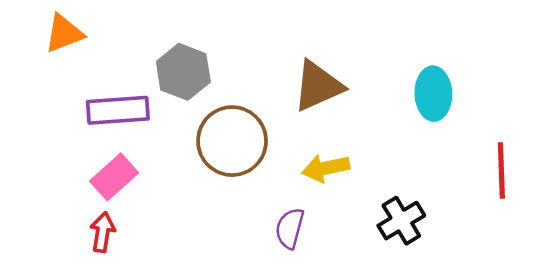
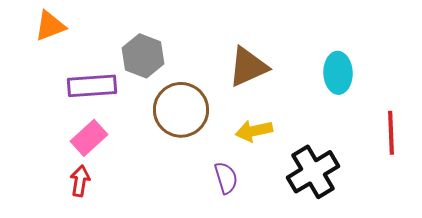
black cross: (401, 221) -> (313, 172), size x1.4
purple semicircle: (290, 228) -> (226, 178), turned 148

